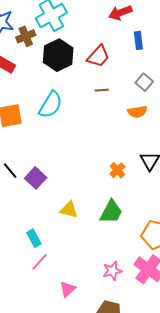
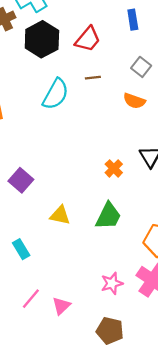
cyan semicircle: (51, 105) -> (56, 94), moved
orange semicircle: (137, 112) -> (134, 101), turned 30
pink line: (40, 262) -> (31, 299), moved

